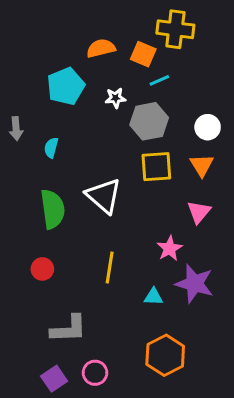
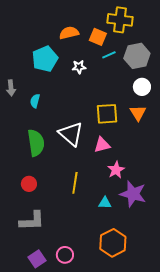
gray hexagon: (149, 121) -> (137, 56), moved
pink triangle: (199, 212) -> (102, 145), moved, turned 36
gray L-shape: (69, 329) -> (32, 221), moved

